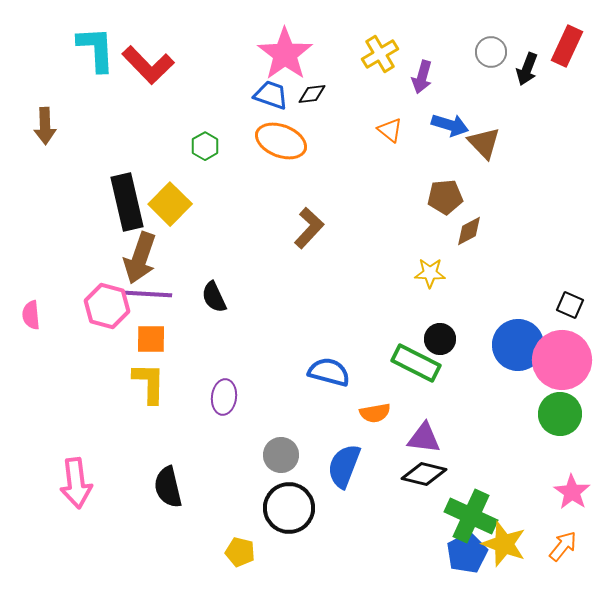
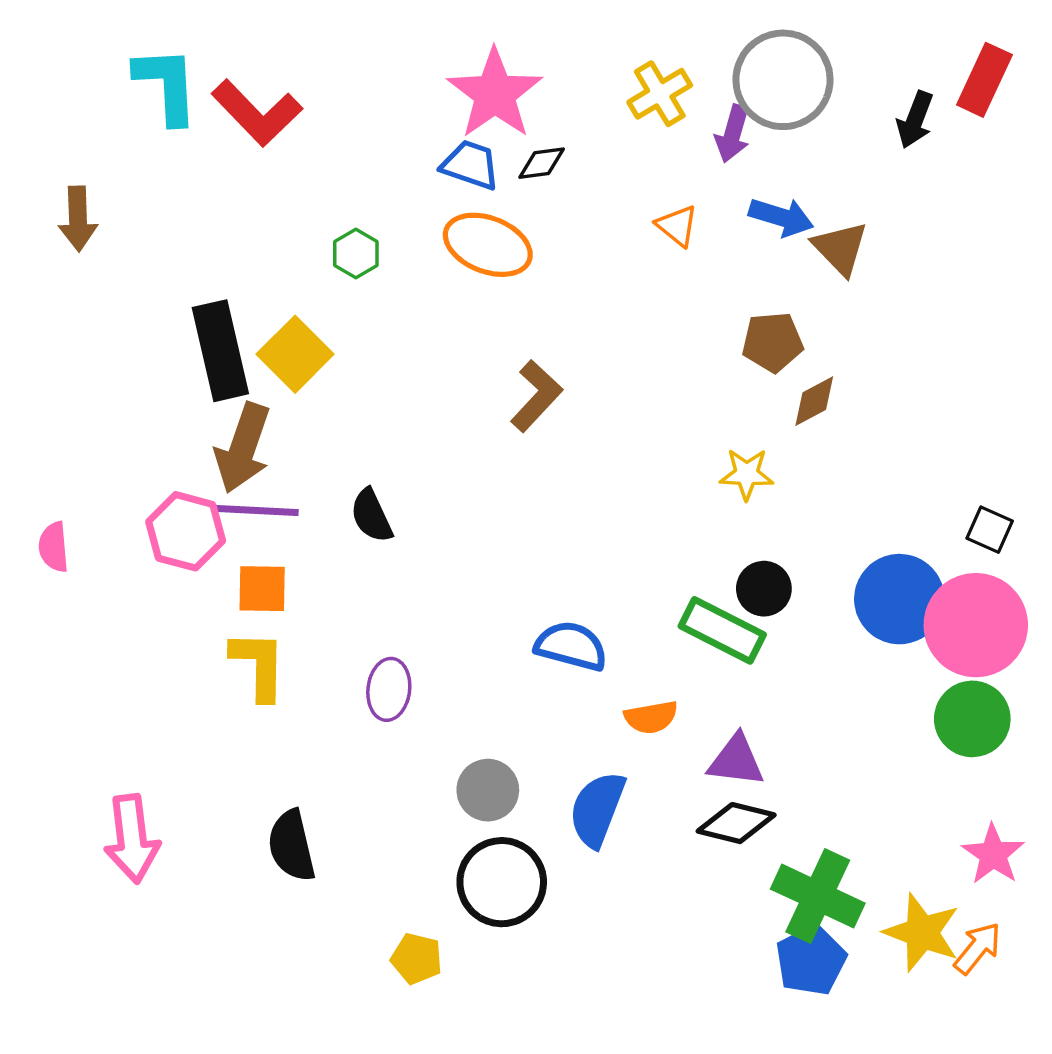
gray circle: (491, 52) -> (783, 80), moved, size x1.8
yellow star: (504, 544) -> (922, 932), moved

